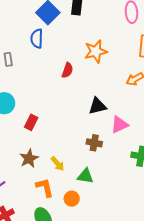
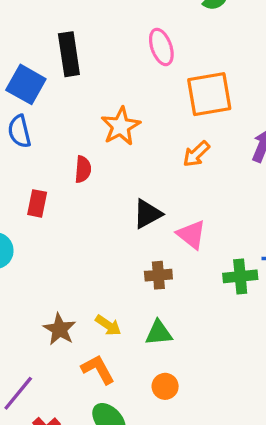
red rectangle: (31, 122) -> (37, 203), moved
pink triangle: (119, 125) -> (191, 235), turned -42
orange circle: (72, 199) -> (165, 386), moved

